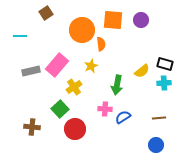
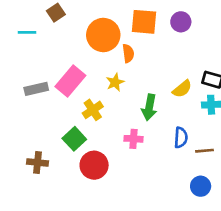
cyan line: (20, 36) -> (27, 32), moved
blue semicircle: (123, 117) -> (181, 138), moved, turned 126

